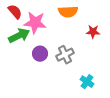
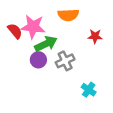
red semicircle: (15, 12) -> (15, 31), moved
green arrow: (19, 36) -> (46, 44), moved

